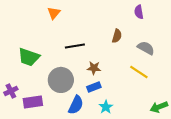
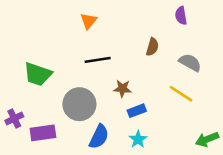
orange triangle: (54, 13) -> (89, 21), moved
blue rectangle: (94, 87) -> (137, 111), moved

